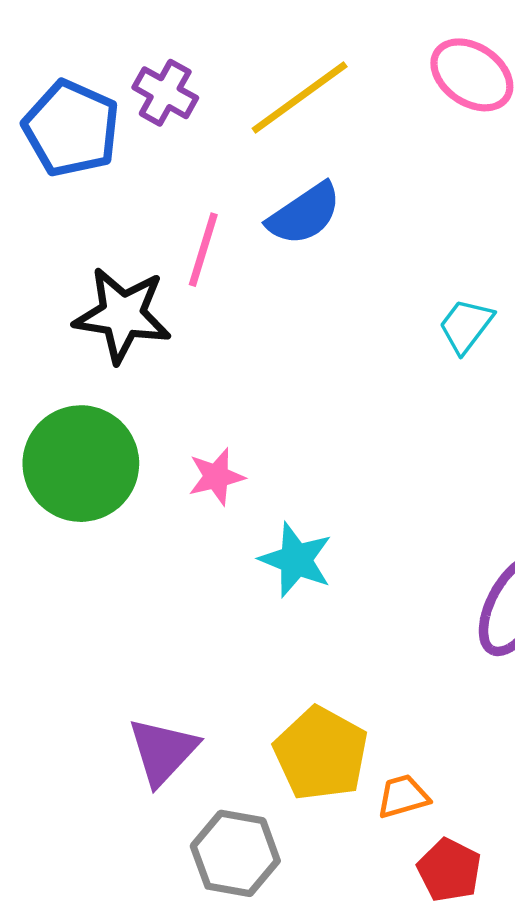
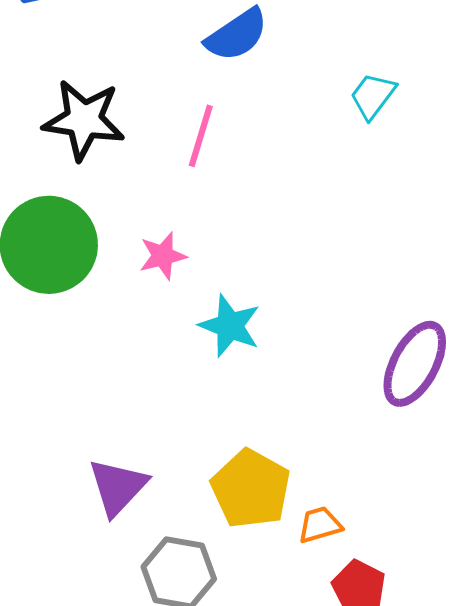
pink line: (203, 250) -> (201, 136), moved
cyan trapezoid: (466, 326) -> (373, 96), moved

